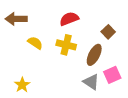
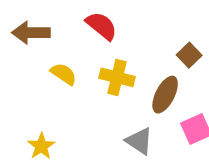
red semicircle: (69, 19) -> (101, 26), moved, turned 60
gray triangle: (91, 82) -> (139, 141), moved

